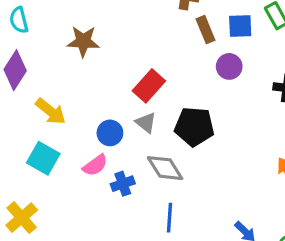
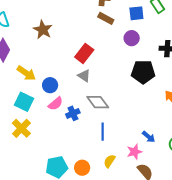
brown rectangle: (206, 30) -> (106, 18), moved, turned -35
brown star: (83, 41) -> (43, 30), turned 30
black pentagon: (194, 127) -> (143, 72), moved
blue circle: (110, 133) -> (50, 85), moved
yellow cross: (22, 218) -> (21, 128), moved

